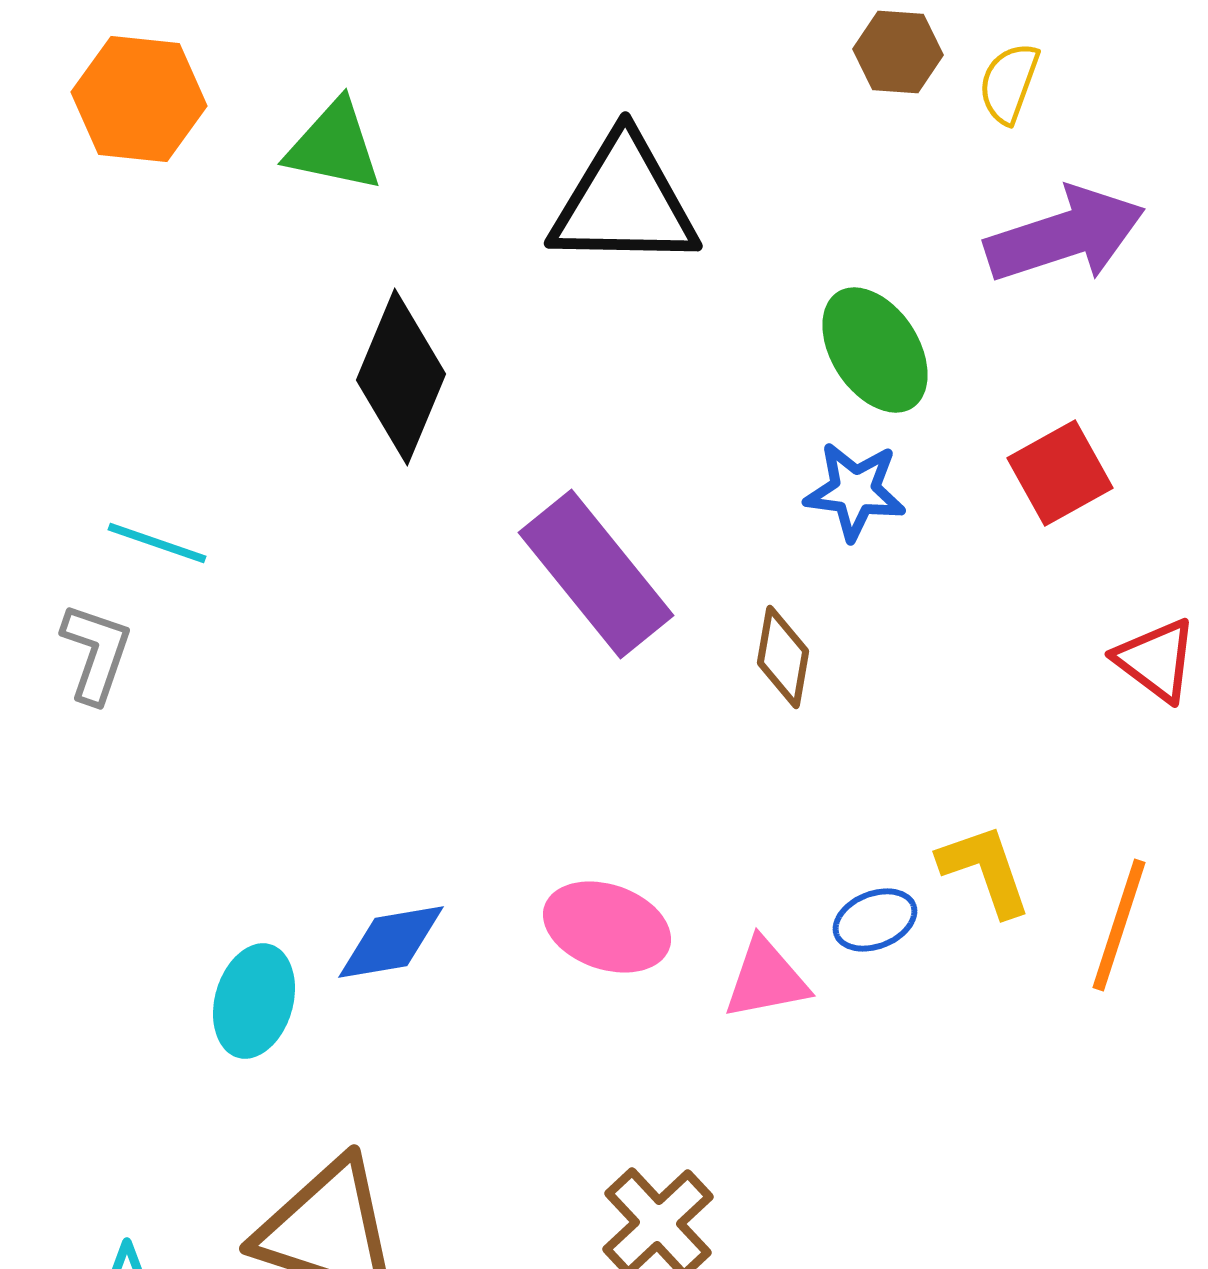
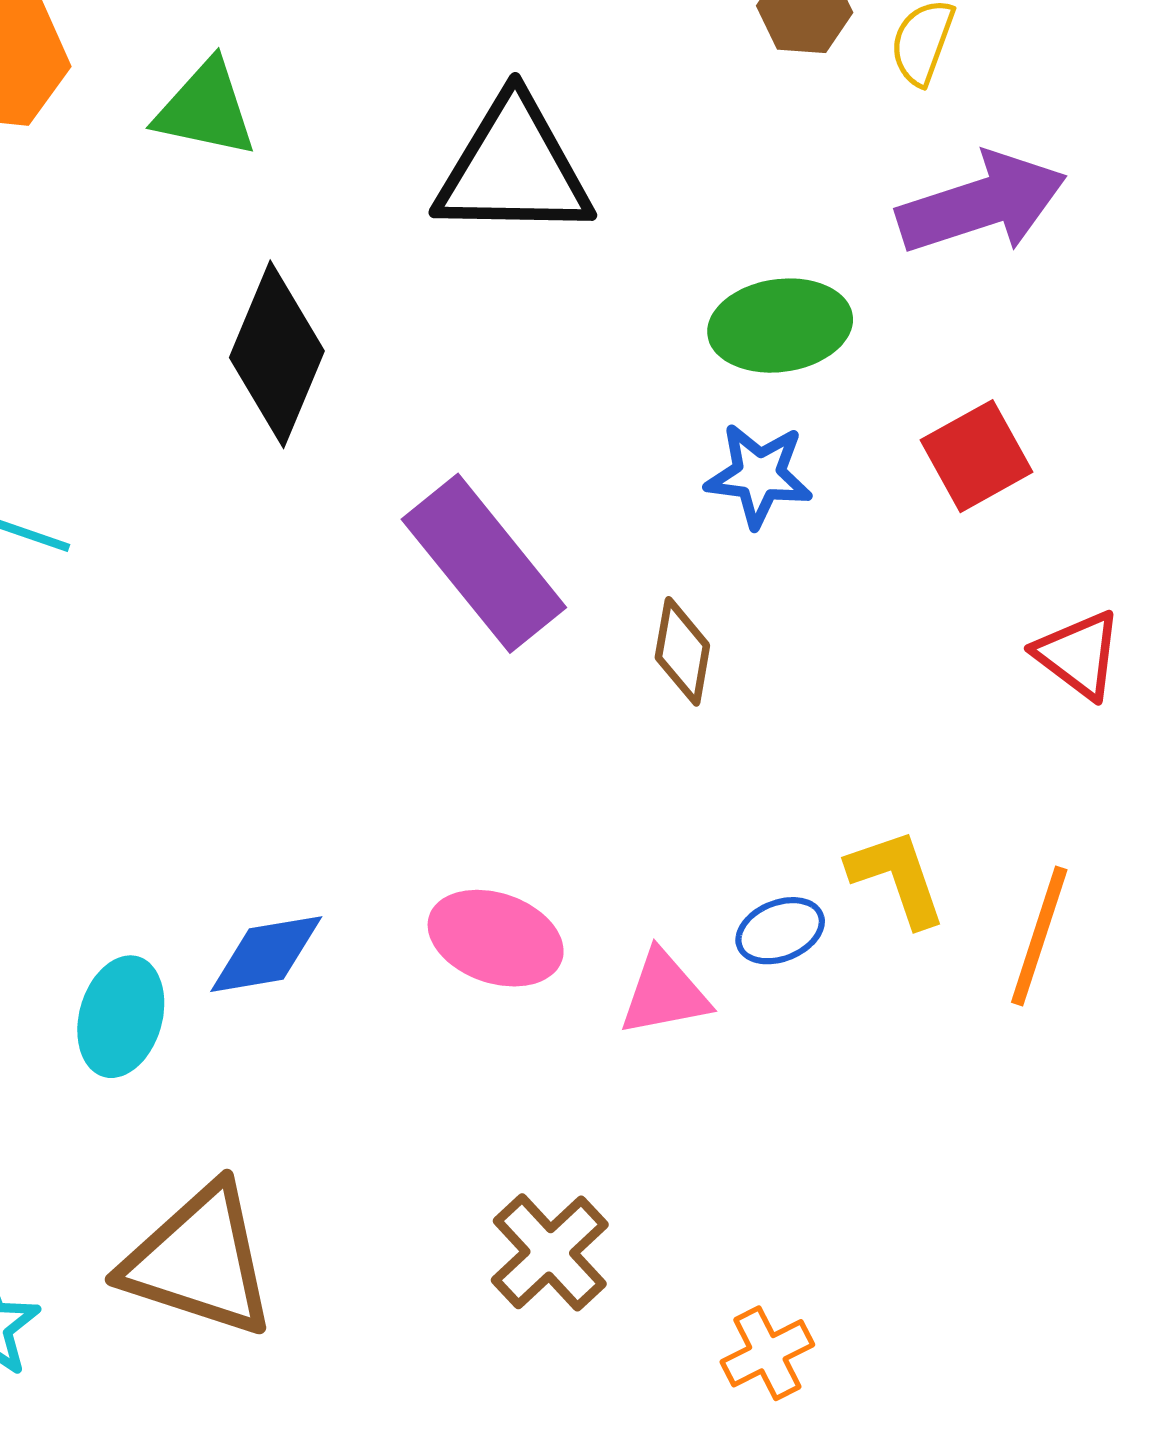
green ellipse: (875, 350) -> (780, 326), turned -65

